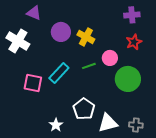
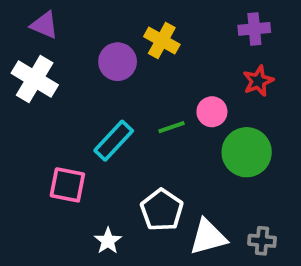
purple triangle: (34, 13) -> (44, 25), moved
yellow cross: (86, 37) -> (162, 40), moved
pink square: (33, 83) -> (67, 185), moved

